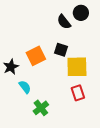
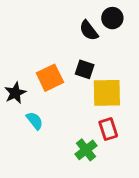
green cross: (41, 108) -> (86, 150), moved

